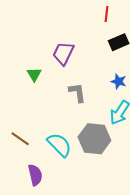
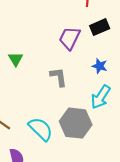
purple trapezoid: (63, 53) -> (70, 38), moved

